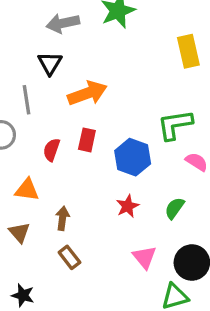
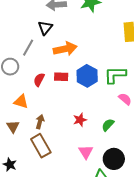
gray line: (26, 100) -> (28, 48), turned 30
red rectangle: (87, 140) -> (61, 77), turned 72
blue hexagon: (133, 157) -> (87, 76), moved
brown rectangle: (69, 257) -> (41, 146), size x1.6

